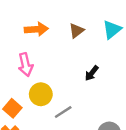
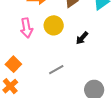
yellow circle: (41, 94) -> (54, 25), moved

